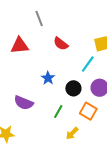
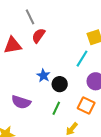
red semicircle: (61, 44) -> (38, 36), moved, turned 91
black circle: (73, 88) -> (60, 84), moved

